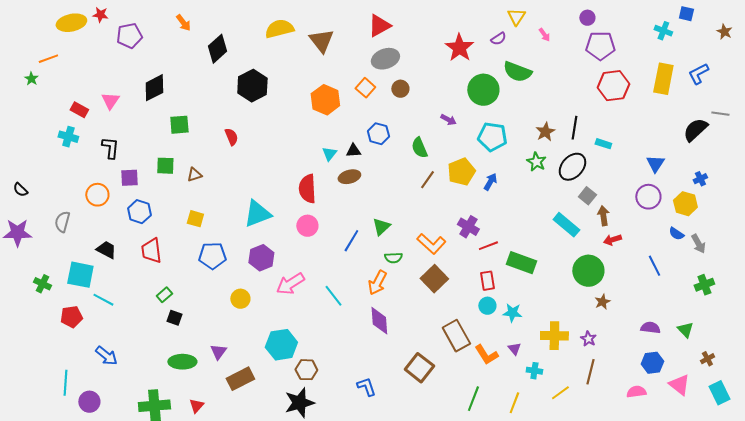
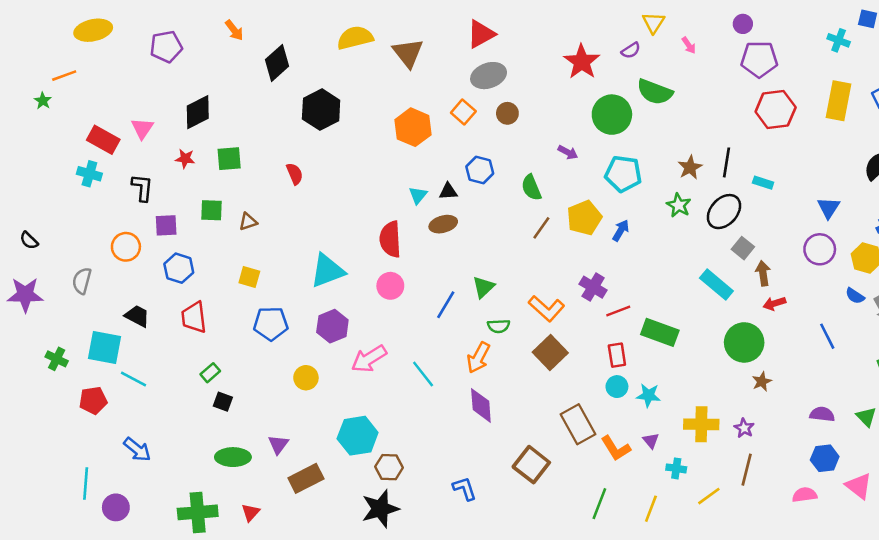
red star: (100, 15) -> (185, 159), moved
red rectangle: (79, 110) -> (103, 140), size x1.4

